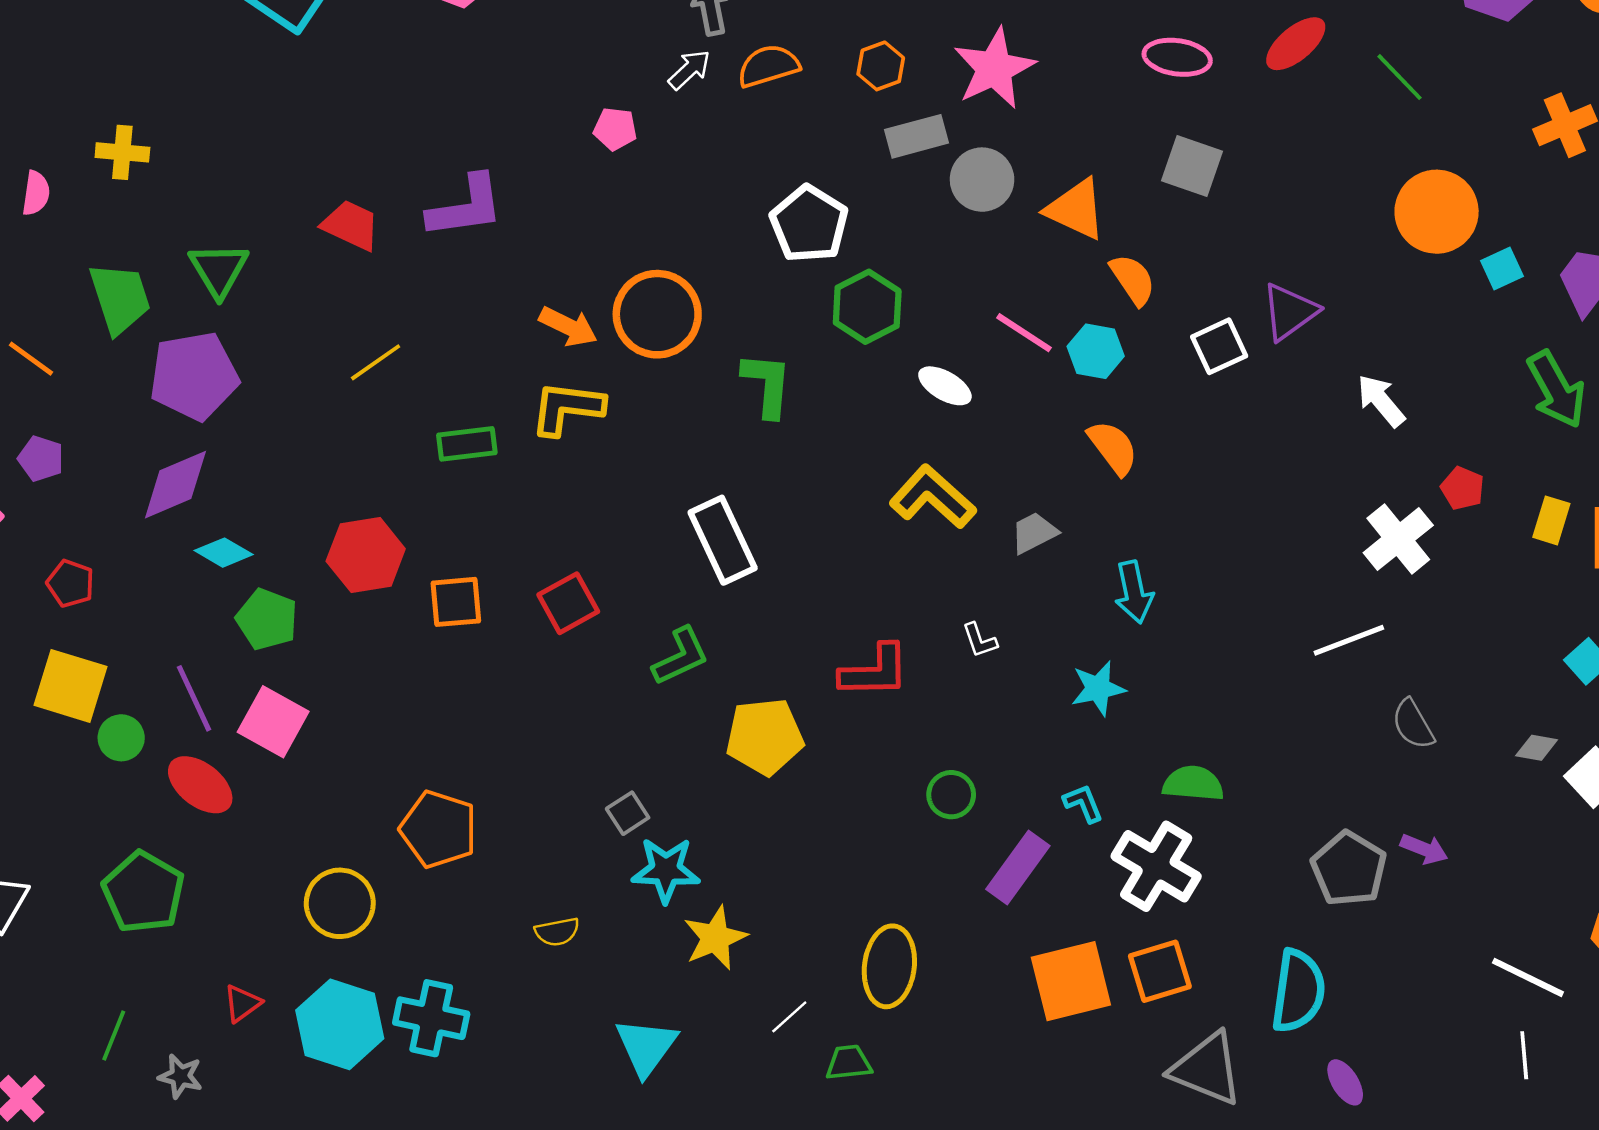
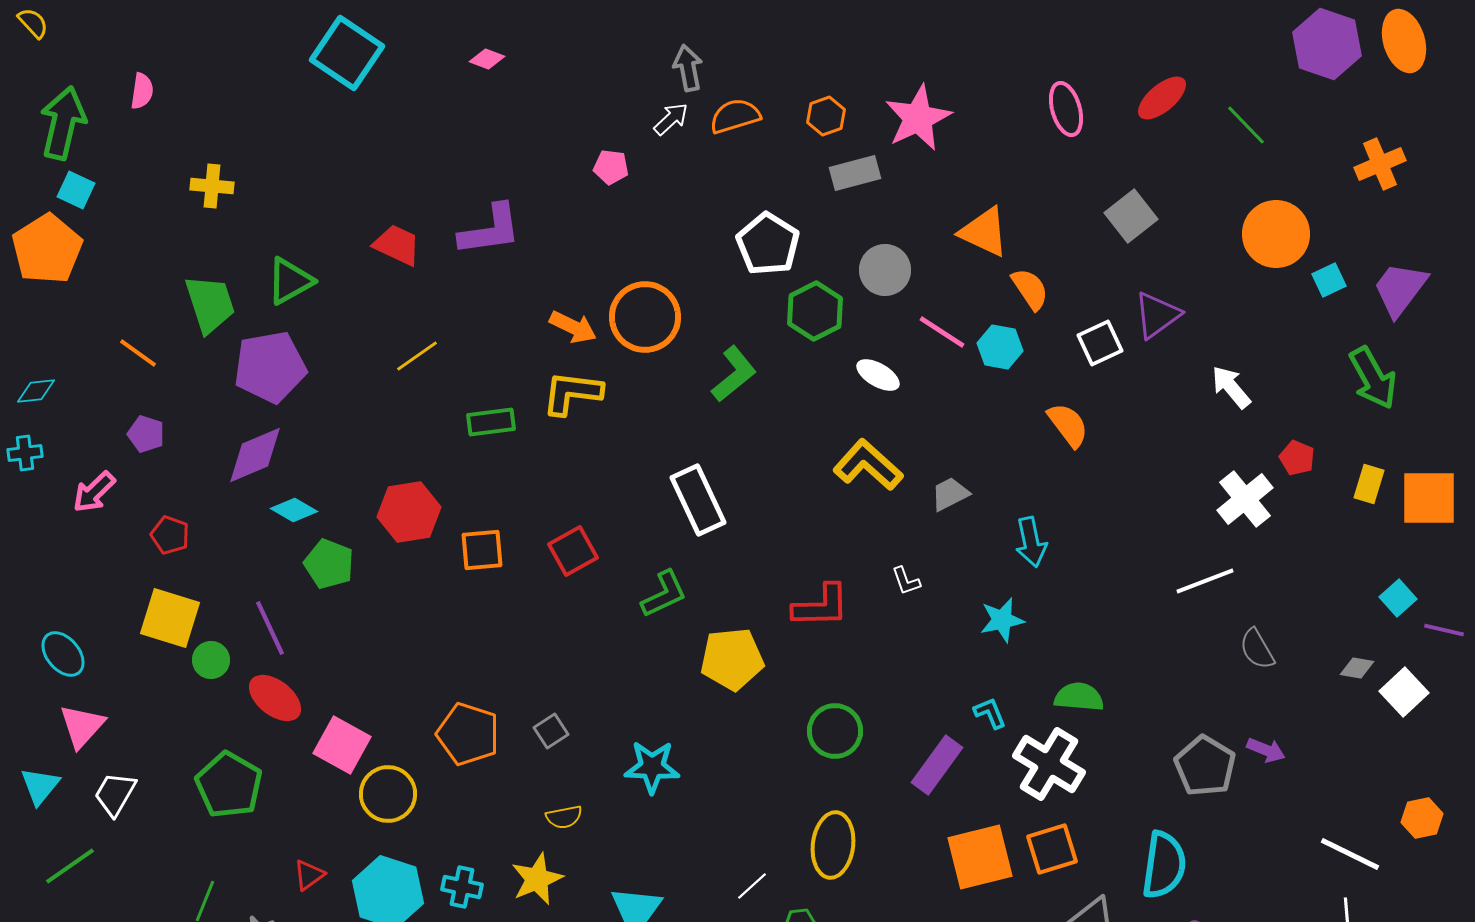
pink ellipse: (1177, 57) -> (1066, 109), turned 66
gray square: (1192, 166) -> (1131, 216), moved, turned 33
gray circle: (982, 180) -> (885, 270), moved
pink semicircle: (36, 193) -> (142, 91), moved
green triangle: (219, 270) -> (290, 281), turned 32
green L-shape: (767, 385) -> (734, 374), turned 46
orange semicircle: (1113, 448) -> (1068, 425), moved
pink square: (273, 722) -> (342, 745), moved
green circle: (951, 795) -> (835, 731), moved, size x1.4
gray square: (628, 813) -> (551, 731), moved
yellow star: (715, 938) -> (537, 879), moved
cyan cross: (431, 1018) -> (462, 887), size x0.7

